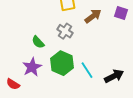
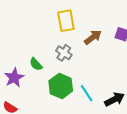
purple star: (32, 67) -> (14, 78), moved

